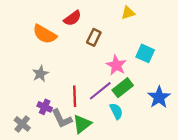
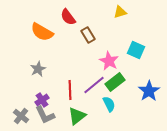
red semicircle: (72, 18) -> (68, 17), turned 90
brown rectangle: (94, 37) -> (88, 35), turned -56
purple cross: (45, 107) -> (42, 100), turned 32
gray L-shape: (62, 119) -> (45, 115), moved

